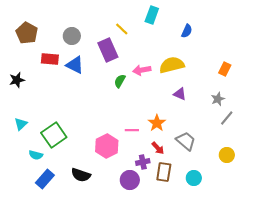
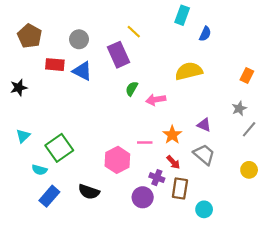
cyan rectangle: (152, 15) -> (182, 15), moved
pink arrow: (142, 70) -> (156, 100), moved
purple triangle: (180, 94) -> (204, 125), moved
purple cross: (143, 162) -> (157, 178), turned 32
cyan circle: (194, 178) -> (204, 209), moved

